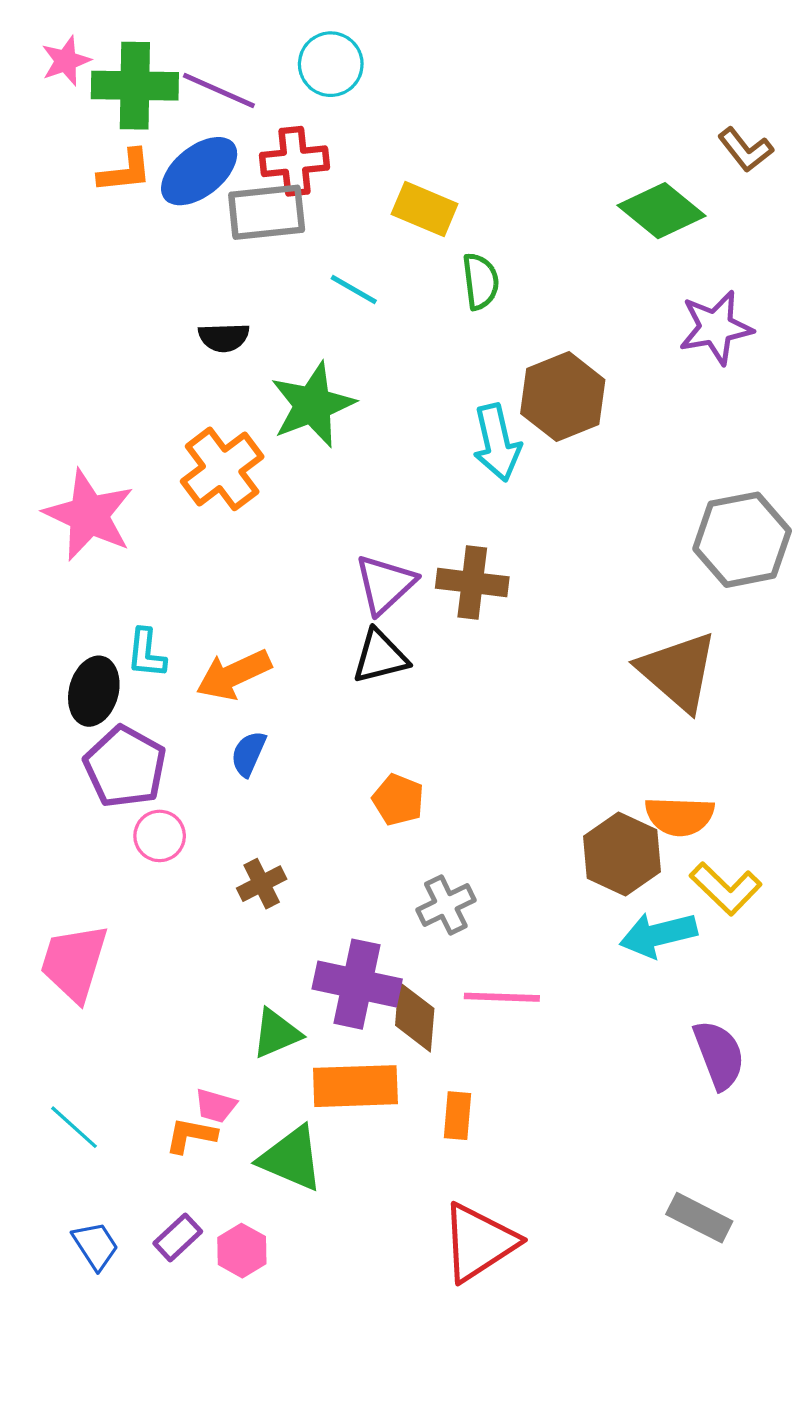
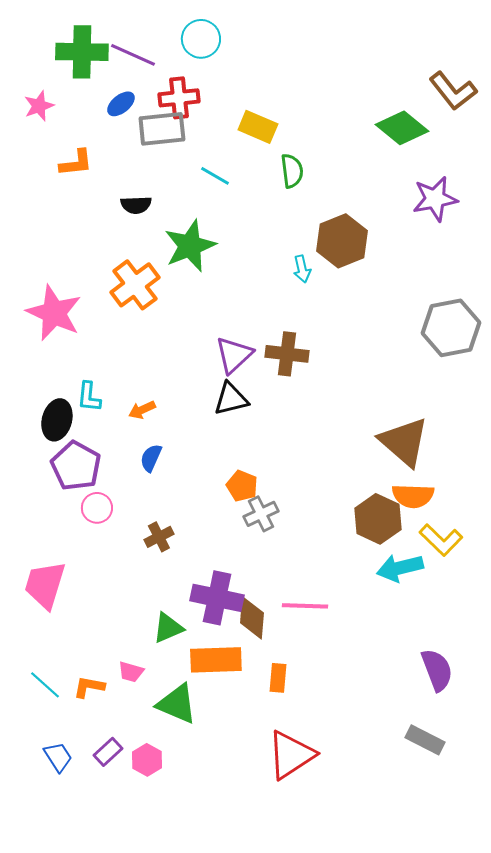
pink star: (66, 61) -> (39, 106), moved
brown L-shape: (745, 150) -> (453, 91), size x1.4
orange L-shape: (125, 171) -> (76, 163), moved
blue ellipse: (199, 171) -> (121, 104), size x0.6
cyan arrow: (497, 443) -> (302, 269), size x0.6
brown triangle: (678, 671) -> (404, 442), moved
orange arrow: (234, 675) -> (142, 410), size x0.6
gray cross: (446, 905) -> (261, 514), moved
purple semicircle: (719, 1055) -> (437, 670), moved
orange L-shape: (191, 1135) -> (89, 687), moved

